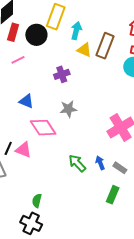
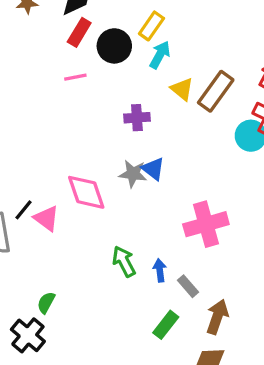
yellow rectangle: (56, 17) -> (151, 26), size x0.7
cyan arrow: (76, 31) -> (160, 55), moved
blue triangle: (26, 101) -> (153, 169), moved

